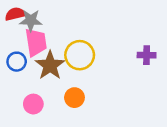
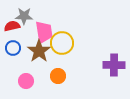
red semicircle: (15, 14) -> (12, 26), moved
pink trapezoid: (36, 42) -> (44, 32), moved
purple cross: (147, 55) -> (114, 65), moved, size x1.5

